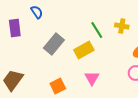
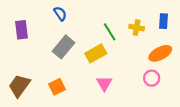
blue semicircle: (37, 12) -> (60, 14), moved
orange square: (58, 86) -> (57, 87), moved

